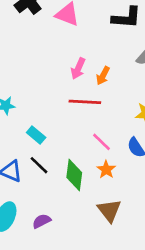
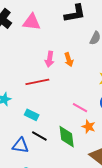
orange arrow: (103, 76) -> (69, 60), turned -32
red line: (85, 102) -> (37, 82), moved

